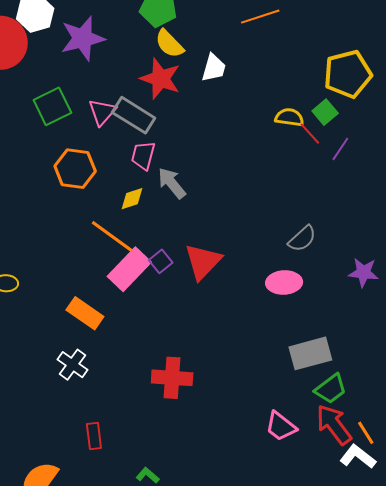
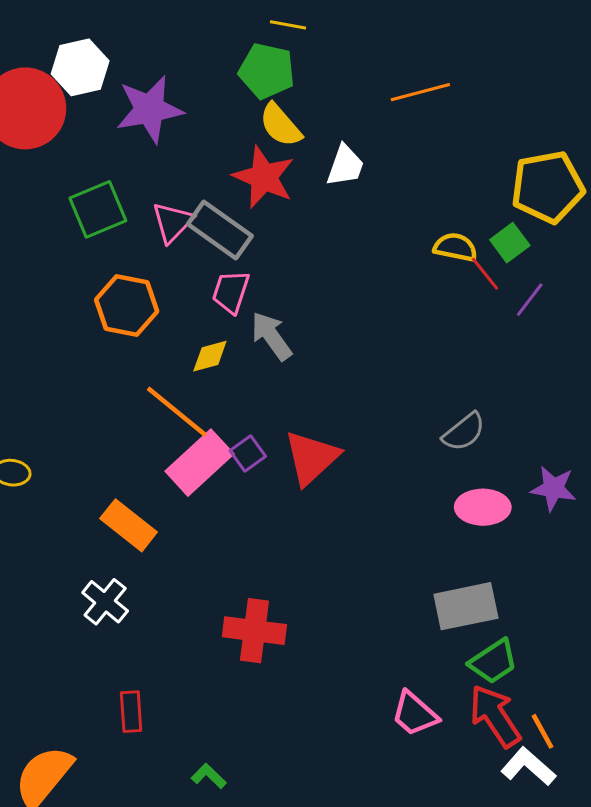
pink ellipse: (284, 282) -> (483, 507), moved

